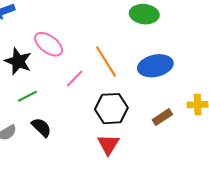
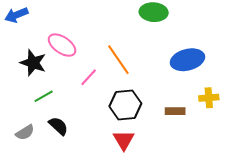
blue ellipse: (155, 66) -> (187, 60), moved
brown rectangle: (162, 117) -> (175, 111), turned 36

